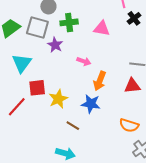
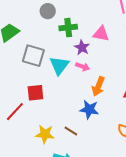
gray square: (37, 27) -> (33, 56), moved
purple star: (55, 45) -> (82, 48), moved
cyan triangle: (22, 63) -> (59, 66), moved
yellow star: (58, 99) -> (45, 134), moved, turned 30

